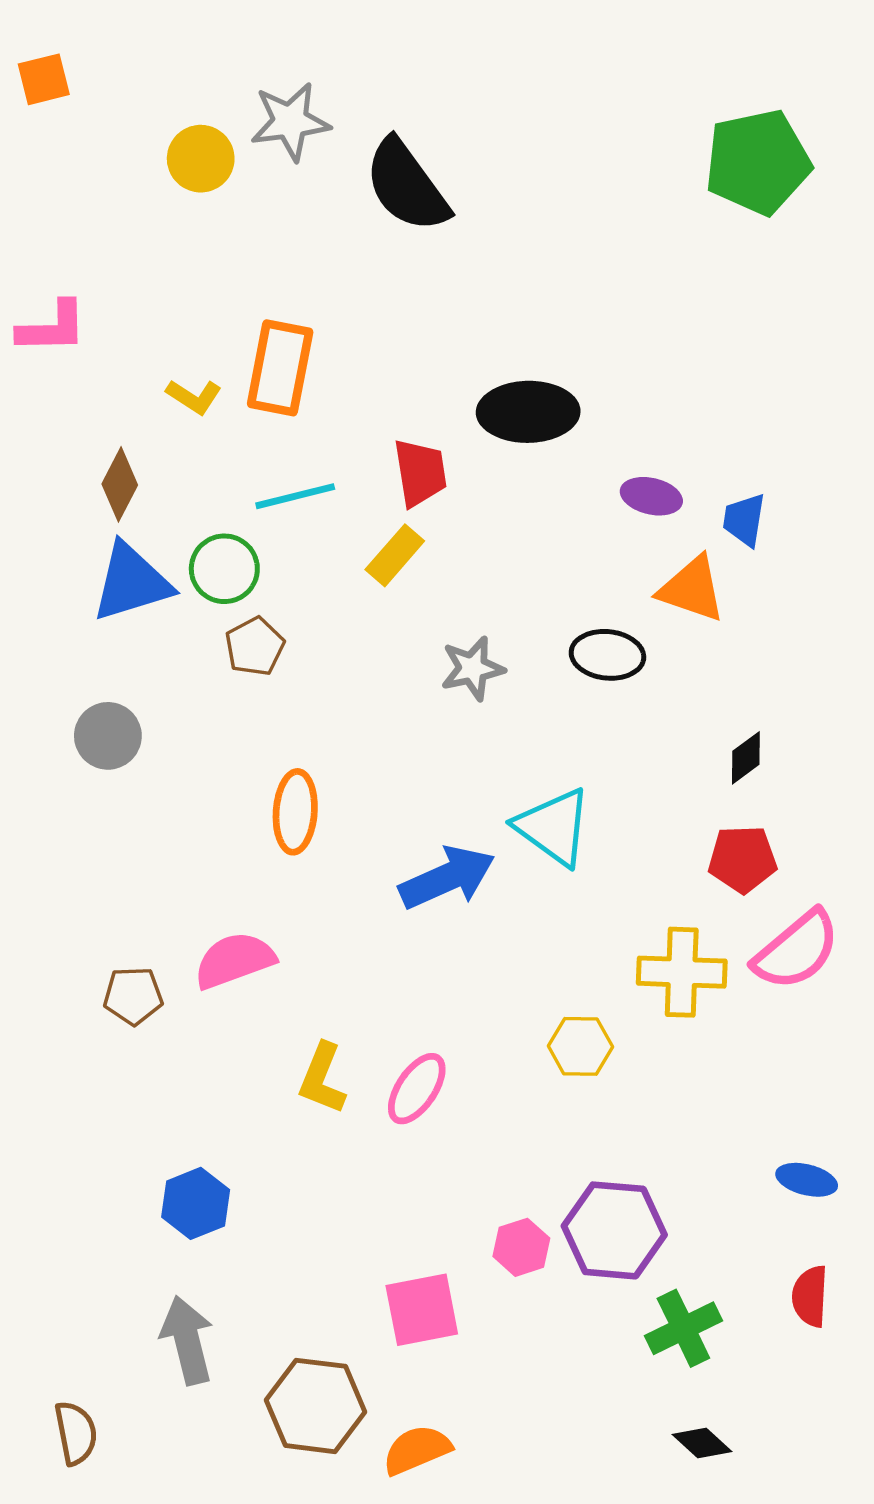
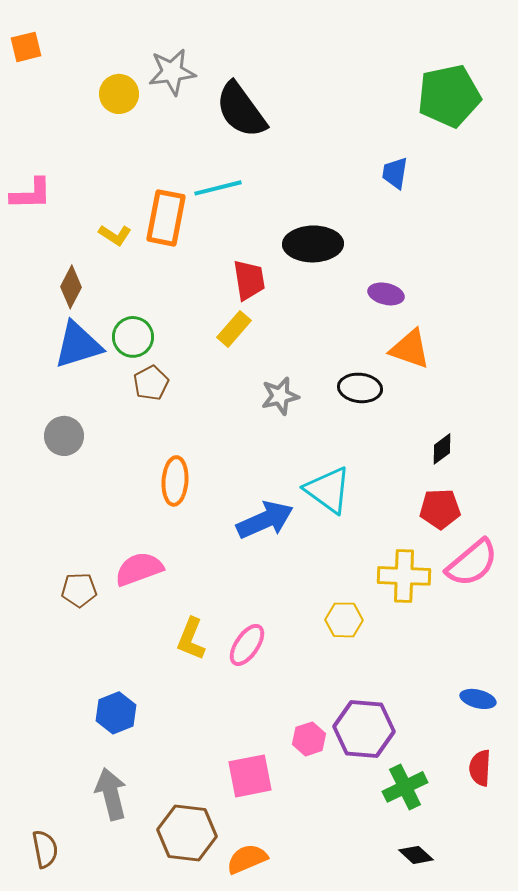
cyan line: (295, 496) -> (218, 188), moved
blue trapezoid: (744, 520) -> (395, 173), moved

